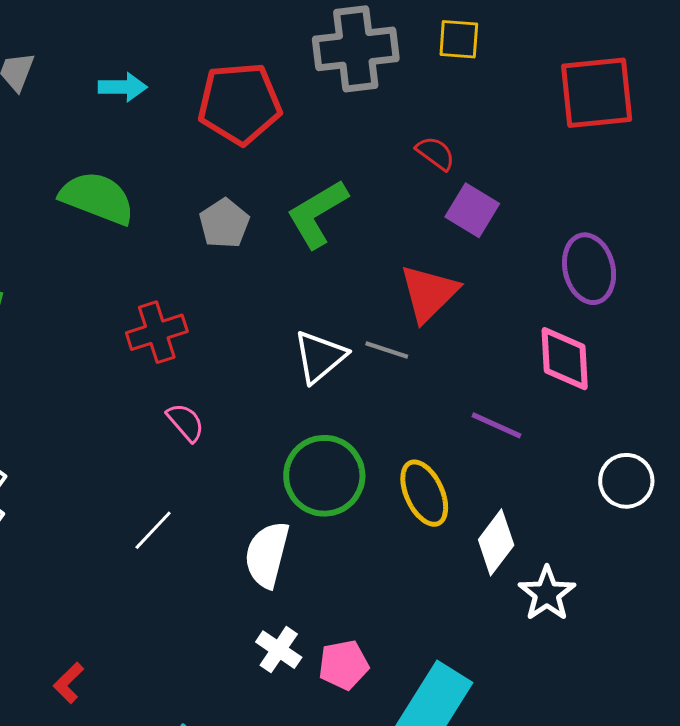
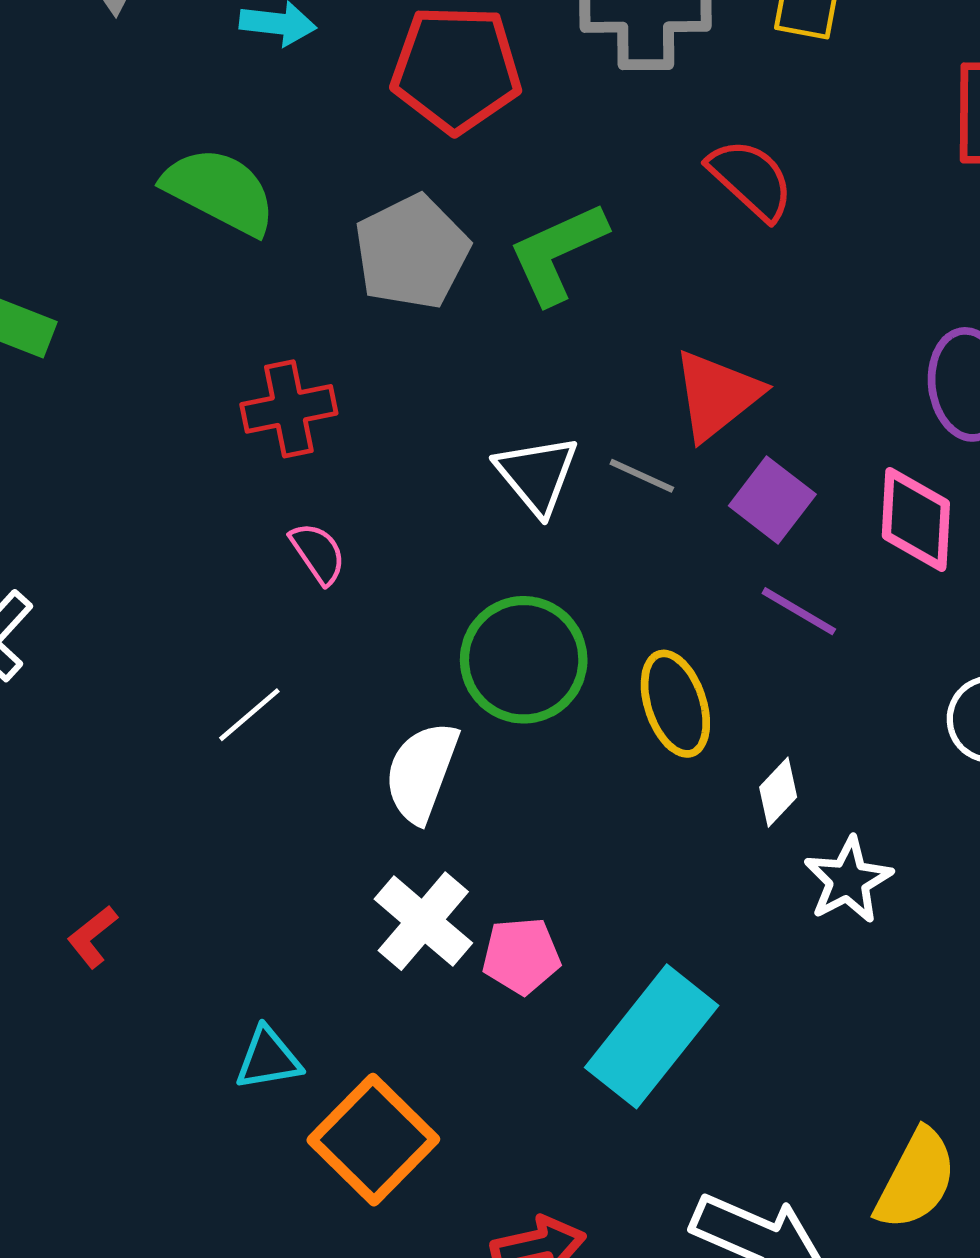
red semicircle: (435, 153) -> (751, 179), size x1.5
purple square: (472, 210) -> (772, 500), moved
gray pentagon: (224, 223) -> (412, 252), size x1.5
white triangle: (320, 357) -> (537, 475), turned -36
white diamond: (496, 542) -> (778, 792), size x0.7
white cross: (279, 650) -> (423, 921), size x1.4

